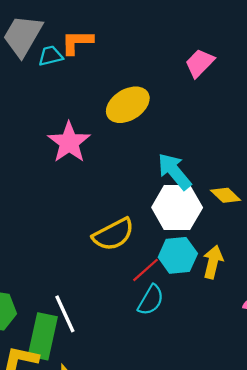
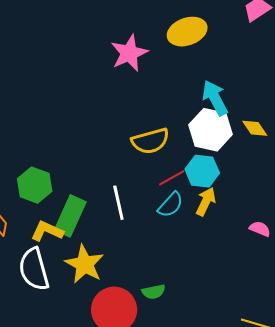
yellow arrow: (213, 262) -> (206, 202), moved
white line: (65, 314) -> (118, 203), moved

